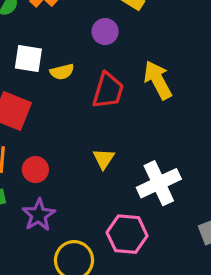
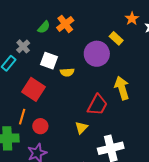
purple circle: (105, 32) -> (97, 54), size x1.6
red trapezoid: (108, 91) -> (97, 105), moved

